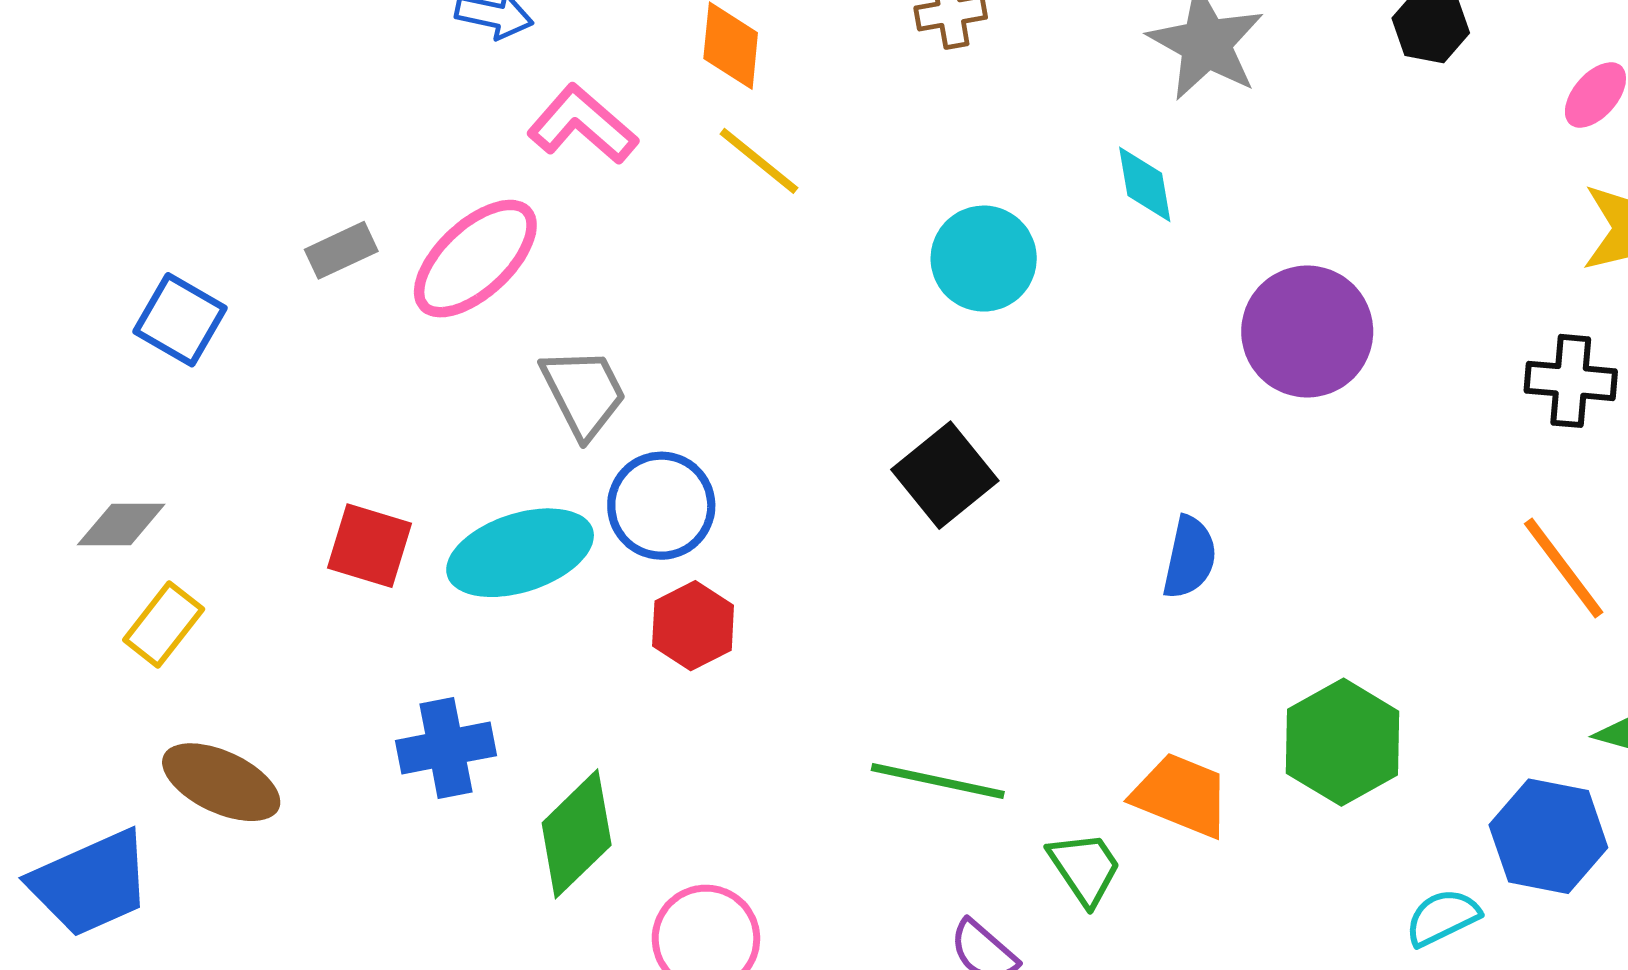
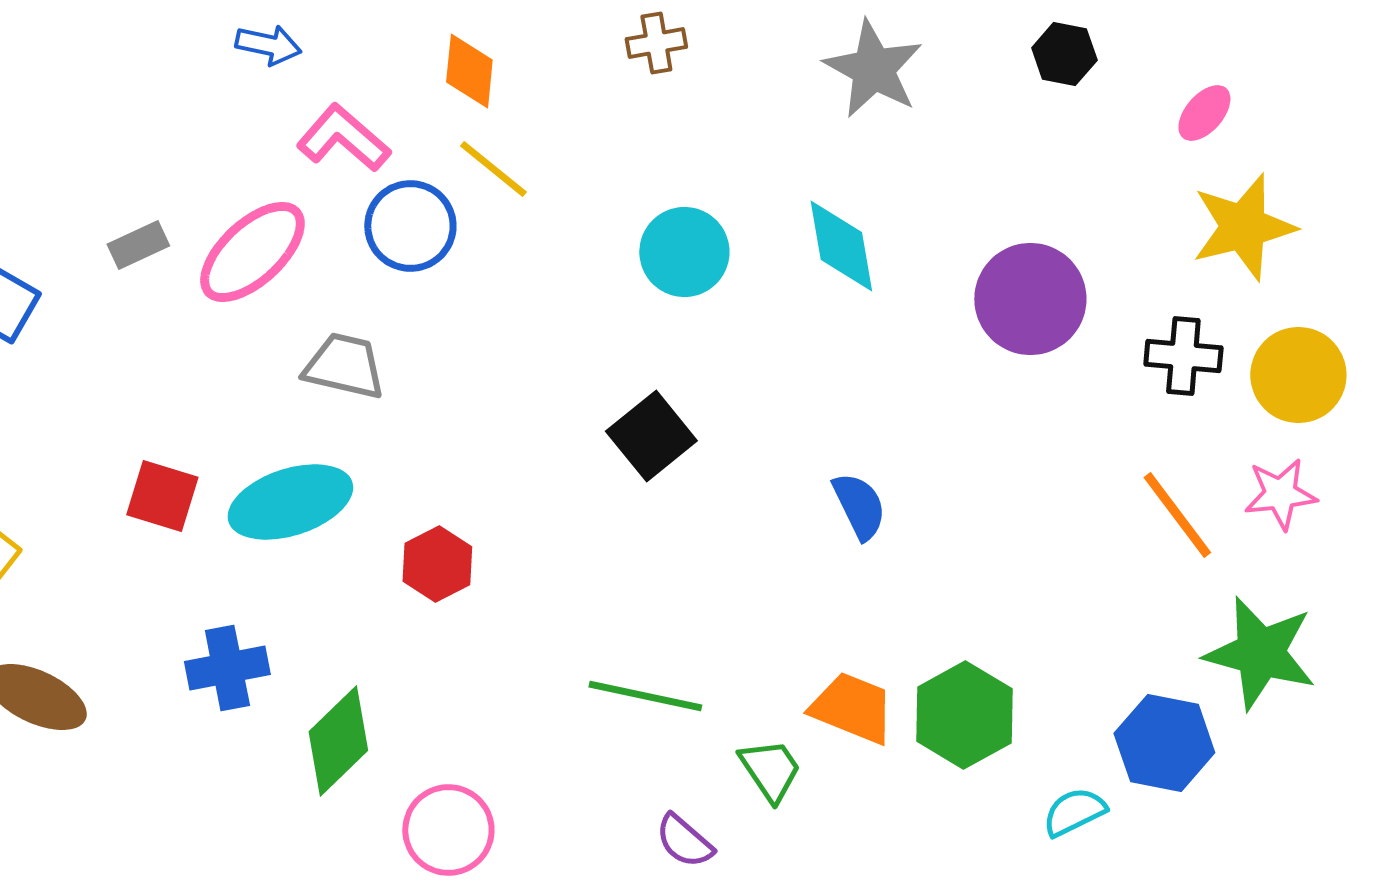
cyan diamond: (1145, 184) -> (841, 246), moved, size x1.4
purple circle: (1307, 332) -> (1030, 299), moved
gray trapezoid: (584, 393) -> (344, 366), turned -50
blue circle: (661, 506) -> (410, 226), moved
blue semicircle: (1190, 557) -> (859, 506), turned -38
green hexagon: (1343, 742) -> (964, 715), moved

